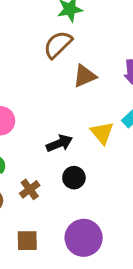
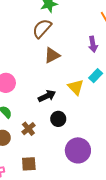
brown triangle: (85, 76) -> (52, 55), moved
purple circle: (84, 238) -> (78, 150), moved

